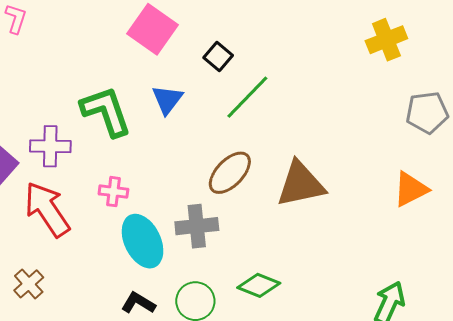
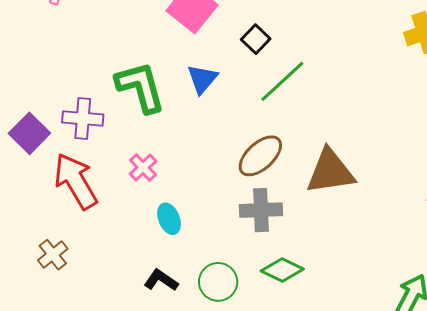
pink cross: (113, 192) -> (143, 167), turned 36
gray cross: (197, 226) -> (261, 210), moved
cyan ellipse: (143, 241) -> (169, 219), size x0.6

